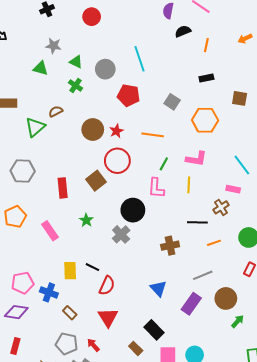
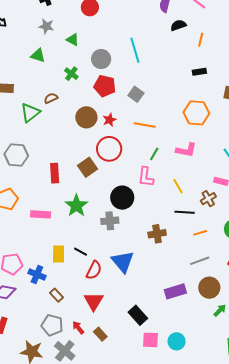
gray star: (53, 46) -> (46, 26), moved
green triangle: (76, 62) -> (73, 40), moved
red pentagon: (129, 95) -> (105, 86), moved
gray square: (172, 102) -> (136, 94), moved
yellow line: (189, 185) -> (178, 186), moved, turned -35
green star: (86, 220) -> (76, 206), size x1.6
pink rectangle: (50, 231) -> (41, 214), turned -54
gray cross: (121, 234) -> (110, 221), turned 36
gray line: (203, 275) -> (200, 261), moved
blue triangle: (158, 288) -> (123, 262), moved, size x1.4
purple rectangle: (191, 304) -> (175, 291), turned 35
brown rectangle: (136, 348) -> (100, 334), moved

